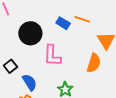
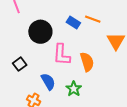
orange semicircle: (94, 63) -> (87, 62), moved, turned -36
blue semicircle: (30, 82) -> (48, 82), moved

